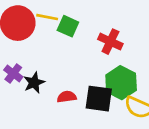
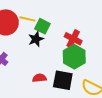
black star: (34, 83) -> (36, 39), moved
green hexagon: (121, 83) -> (74, 57), moved

